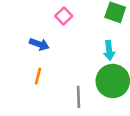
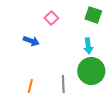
orange line: (38, 76) -> (30, 86), moved

